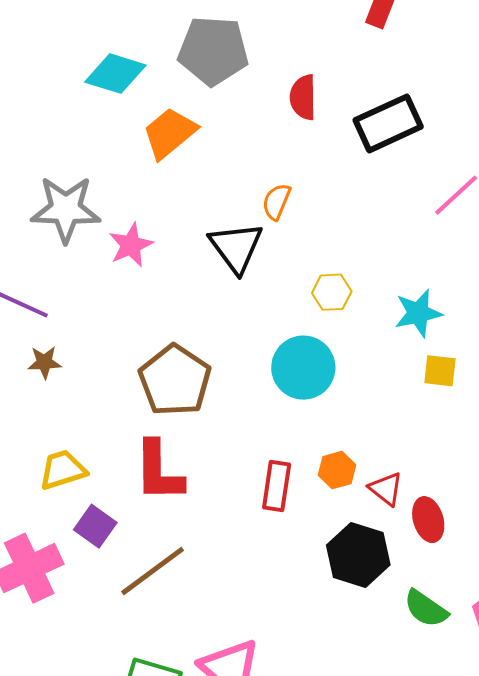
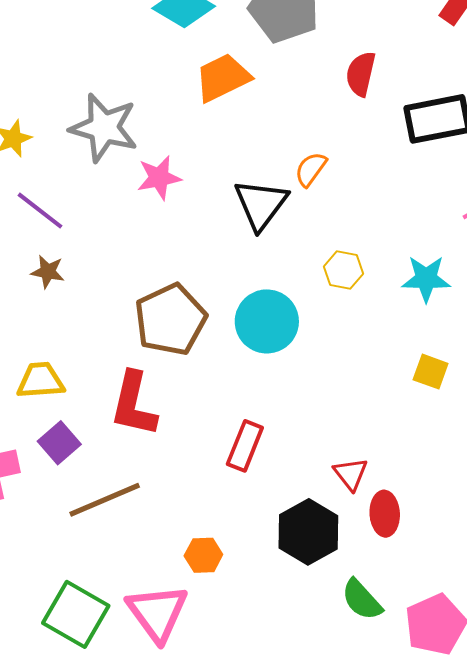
cyan star: (418, 313) -> (426, 279), moved
cyan circle: (303, 368) -> (267, 321), moved
orange hexagon: (337, 470) -> (203, 555), moved

